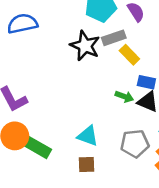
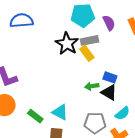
yellow rectangle: (129, 55) -> (87, 53), moved
green arrow: (124, 97) -> (92, 86), turned 144
green rectangle: (36, 146) -> (35, 116), moved, size x0.7

